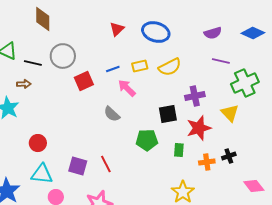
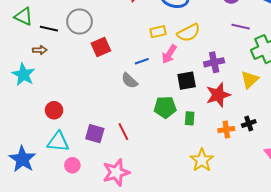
blue line: (113, 69) -> (142, 61), moved
pink arrow: (127, 88) -> (169, 54), moved, turned -102
yellow triangle: (230, 113) -> (250, 80), turned 30
green rectangle: (179, 150) -> (190, 118), moved

